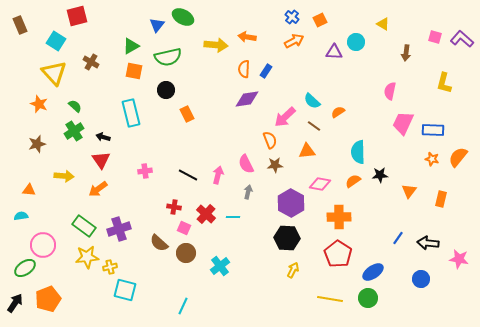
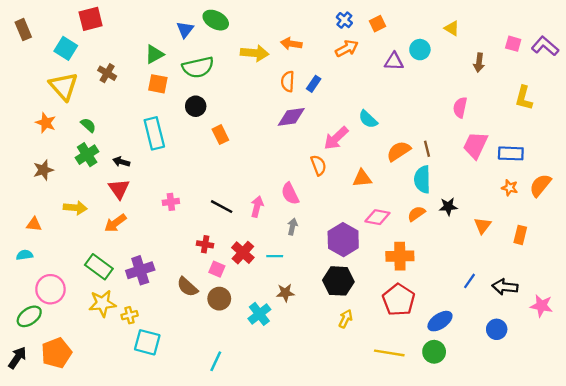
orange semicircle: (338, 112) -> (399, 151), moved, size x1.5
brown line: (314, 126) -> (427, 149), moved, turned 40
brown star: (275, 165) -> (285, 293), moved

